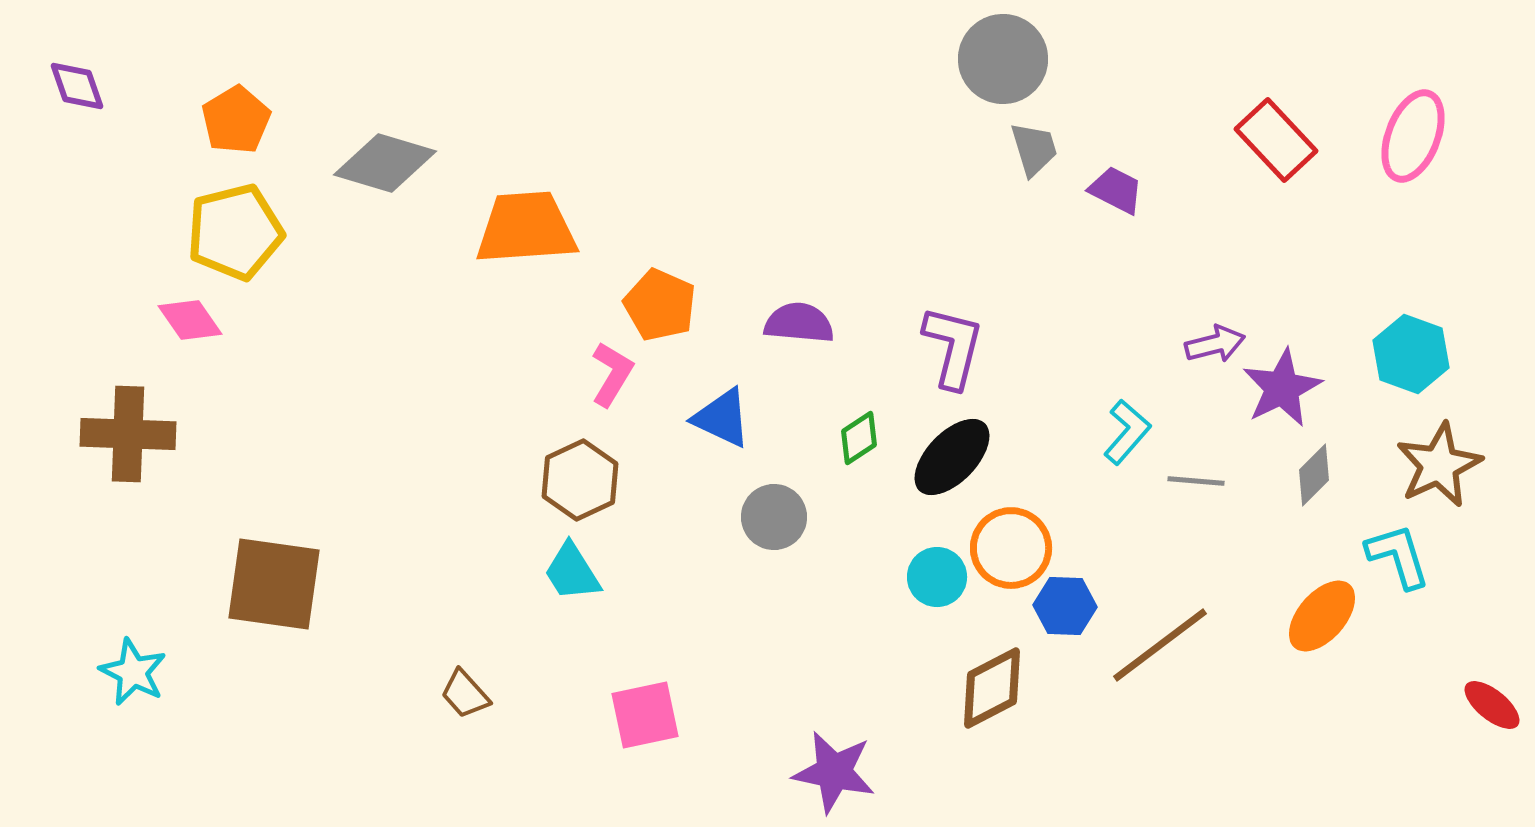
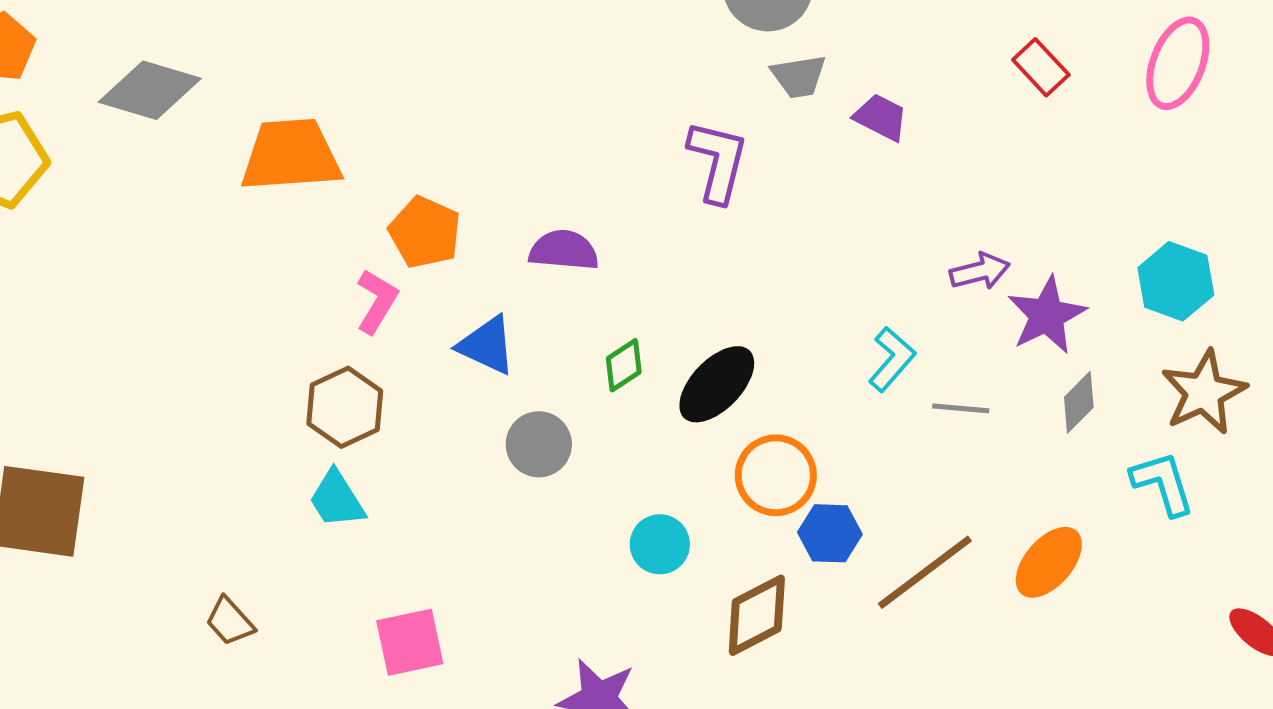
red rectangle: (1276, 140) -> (1041, 67), size x0.7
gray trapezoid: (1034, 149) -> (799, 76), turned 98
purple L-shape: (953, 347) -> (718, 161), moved
cyan circle: (937, 577) -> (660, 544), moved
orange ellipse: (1322, 616) -> (1049, 562), moved

